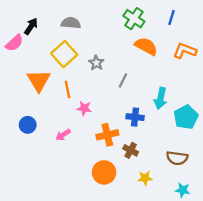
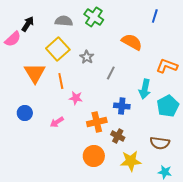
green cross: (134, 19) -> (94, 17), moved
orange L-shape: (185, 51) -> (167, 66), moved
yellow star: (145, 178) -> (131, 161), size x1.5

